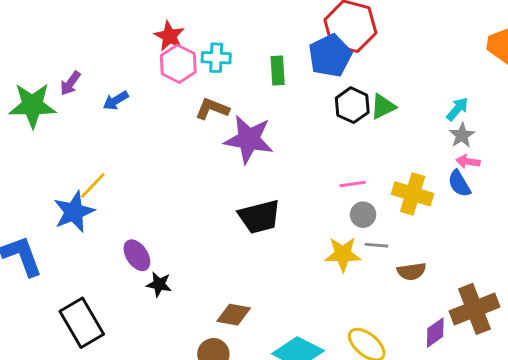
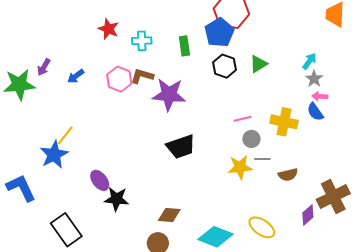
pink hexagon: (178, 64) -> (119, 79), moved
black hexagon: (352, 105) -> (225, 66), moved
black star: (159, 284) -> (117, 199), size x1.4

